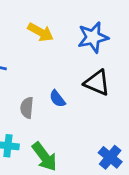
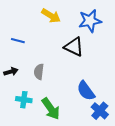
black triangle: (97, 83) -> (74, 47), moved
blue semicircle: (57, 99) -> (86, 91), moved, size x1.5

